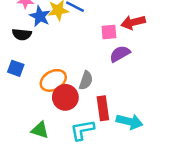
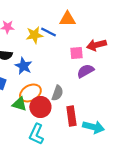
blue star: (40, 16) -> (23, 66), moved
green triangle: (40, 130) -> (19, 104), moved
cyan L-shape: (82, 130) -> (36, 134), moved, turned -55

